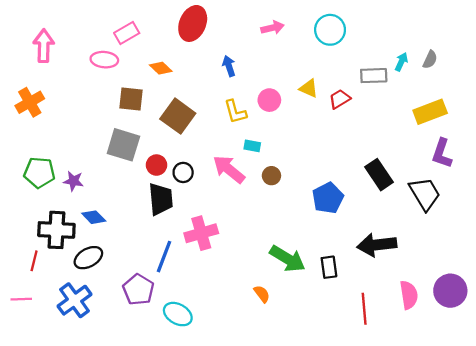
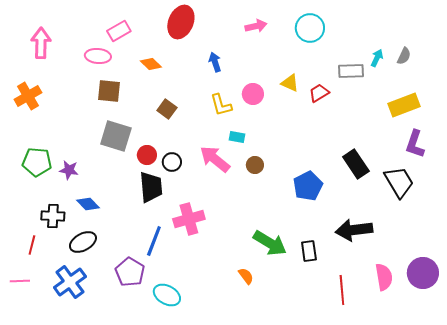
brown square: (131, 99) -> (109, 91), moved
brown square: (178, 116) -> (167, 109), size x0.6
black cross: (56, 230) -> (53, 216), size x0.7

